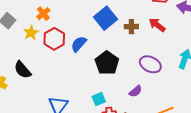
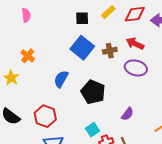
orange cross: (43, 14) -> (28, 56), moved
red hexagon: (54, 39) -> (45, 116), moved
purple ellipse: (150, 64) -> (136, 68), moved

